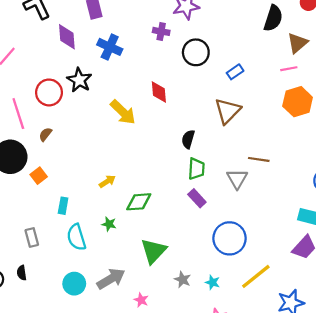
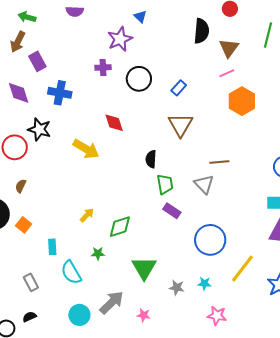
black semicircle: (22, 273) -> (29, 317), turned 88

